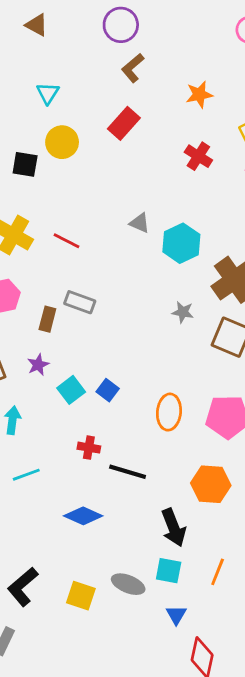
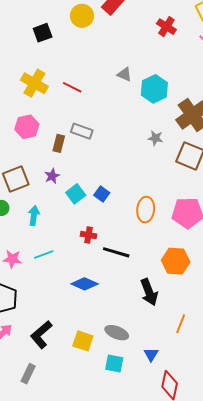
yellow circle: (62, 142) -> (82, 16), moved
black square: (25, 164) -> (43, 33), turned -30
cyan square: (169, 571) -> (114, 364), moved

